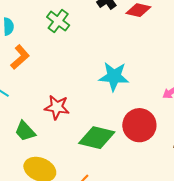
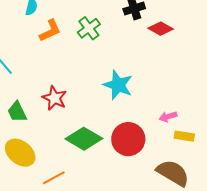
green cross: (58, 21) -> (89, 28), moved
orange L-shape: (20, 57) -> (50, 31), moved

